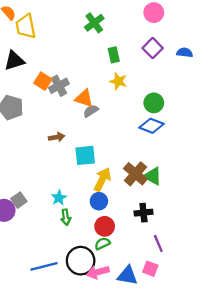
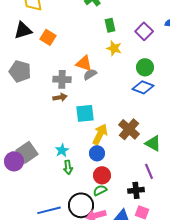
purple square: (153, 48) -> (144, 31), moved
orange square: (43, 81) -> (48, 37), moved
gray cross: (59, 86) -> (62, 79), moved, turned 30
green triangle: (153, 176) -> (153, 143), moved
gray square: (19, 200) -> (27, 152), size x1.5
black cross: (143, 213) -> (136, 190), moved
purple line: (158, 244) -> (149, 171), moved

